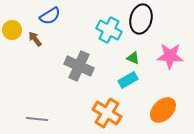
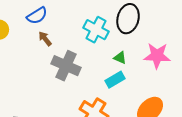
brown arrow: (35, 39) -> (45, 39), moved

